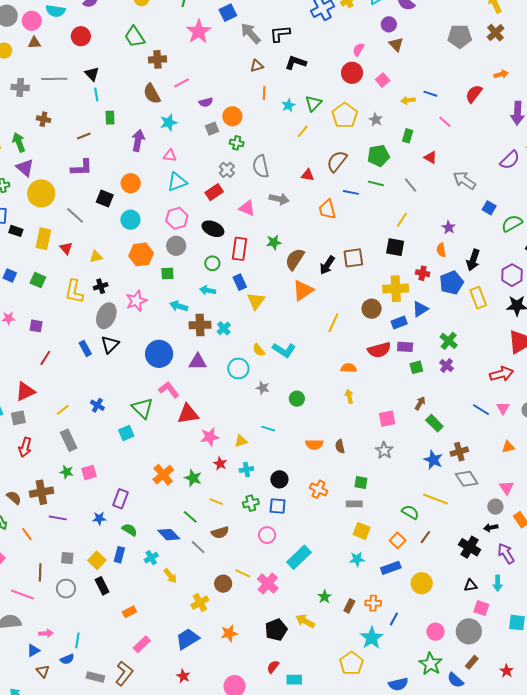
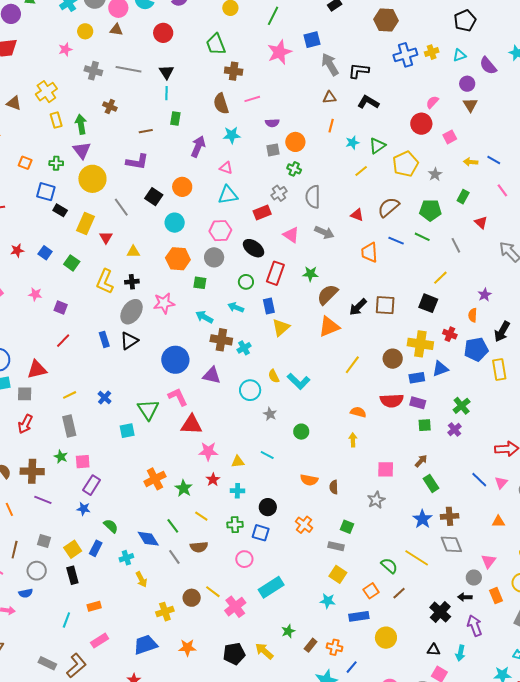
purple rectangle: (120, 499) -> (92, 485), moved
cyan line: (77, 640) -> (66, 620), moved
blue semicircle: (67, 659) -> (26, 593), moved

